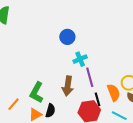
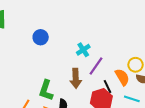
blue circle: (67, 37) -> (41, 37), moved
purple line: (90, 77) -> (96, 66), turned 60

